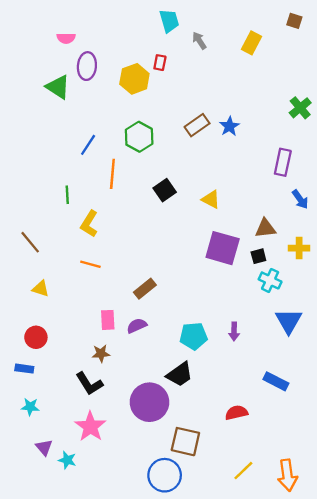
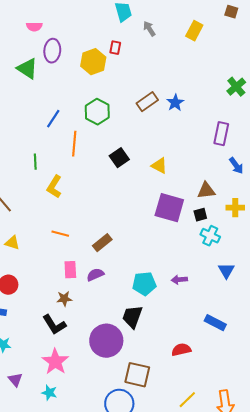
orange line: (90, 264) -> (60, 234), moved
blue triangle: (289, 321) -> (226, 271), size x0.7
purple arrow: (234, 331) -> (179, 280), turned 84
black trapezoid: (180, 374) -> (132, 317), turned 145
cyan star: (67, 460) -> (49, 393), moved

